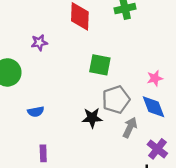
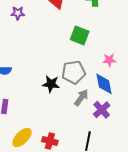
green square: (100, 65) -> (80, 35), moved
purple cross: (157, 149) -> (102, 110), moved

